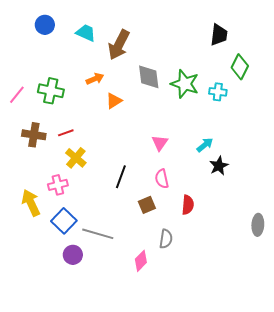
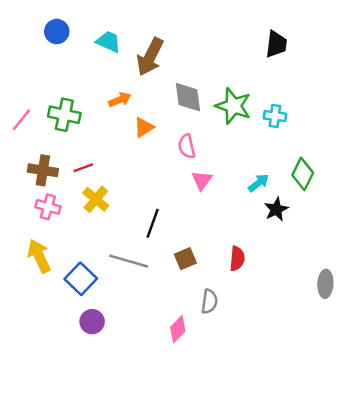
green diamond: (240, 67) -> (303, 174), moved
pink semicircle: (162, 179) -> (187, 146), moved
pink cross: (58, 185) -> (48, 207), moved, turned 30
gray line: (98, 234) -> (129, 261), moved

